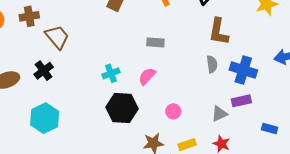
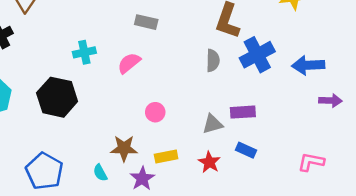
blue cross: (243, 70) -> (257, 55), moved, turned 36
black hexagon: (122, 108) -> (57, 97), moved
blue rectangle: (270, 128) -> (246, 150), moved

